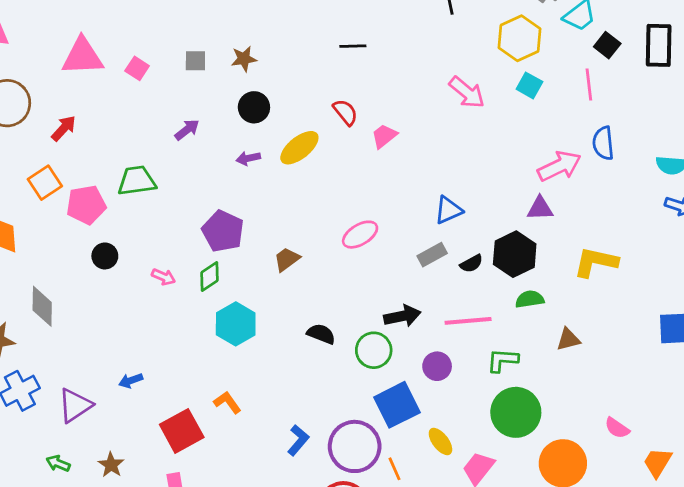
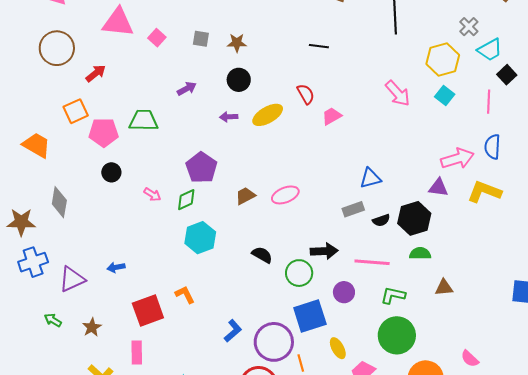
pink ellipse: (360, 235) -> (285, 195), moved
yellow L-shape: (596, 262) -> (484, 192), moved

